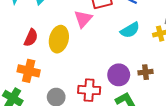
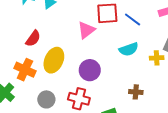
yellow ellipse: (59, 39) -> (54, 60), moved
purple circle: (119, 75) -> (90, 70), moved

